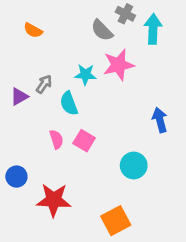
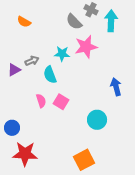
gray arrow: (44, 84) -> (32, 61), turned 32
red star: (54, 200) -> (25, 154), moved

